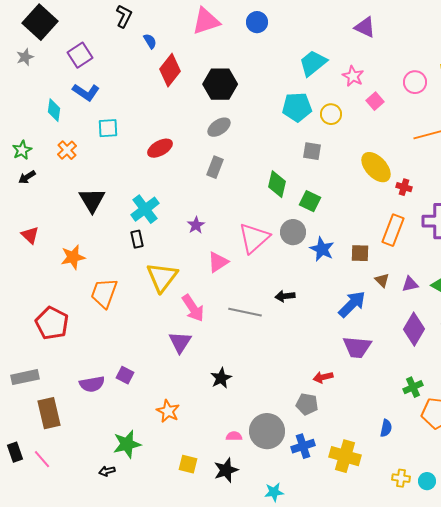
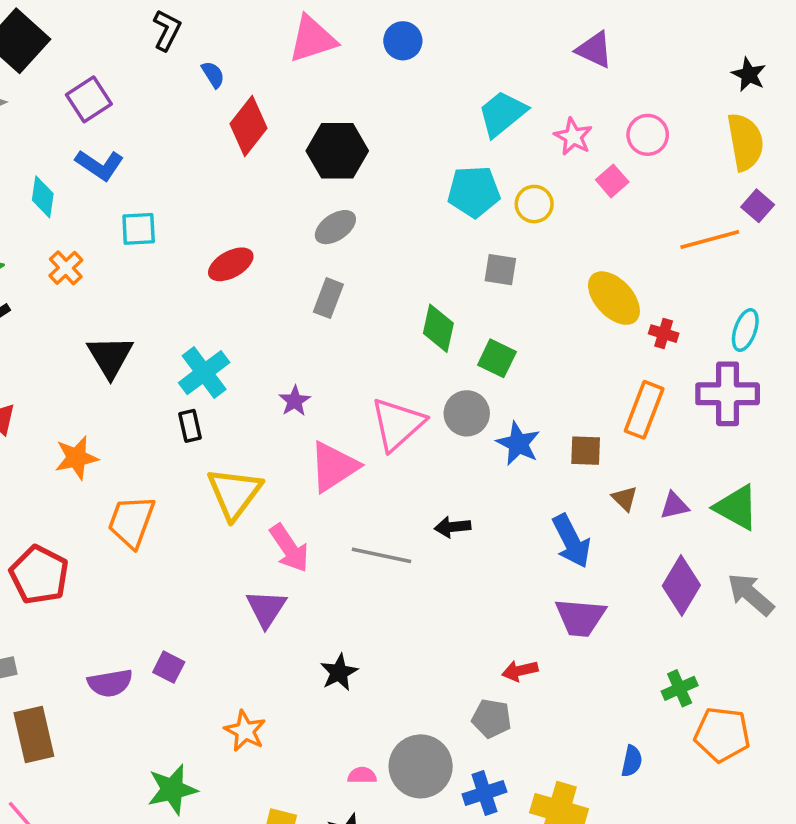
pink circle: (415, 82) -> (648, 135), moved
pink triangle: (218, 262) -> (334, 467), size x1.4
blue arrow: (352, 304) -> (571, 541), turned 108

